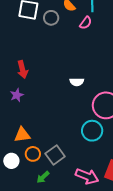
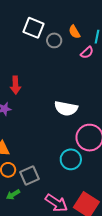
white semicircle: (77, 82) -> (66, 108), size x1.6

